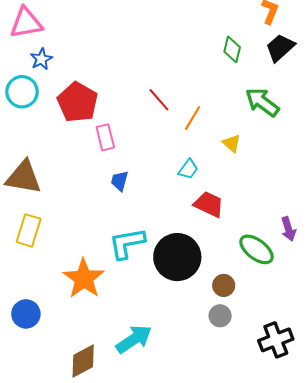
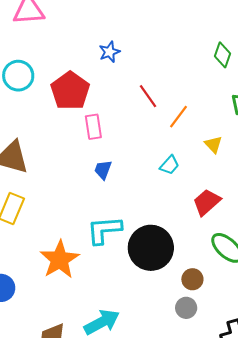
blue star: (41, 59) -> (109, 52), moved
red trapezoid: (209, 204) -> (207, 202), moved, turned -72

